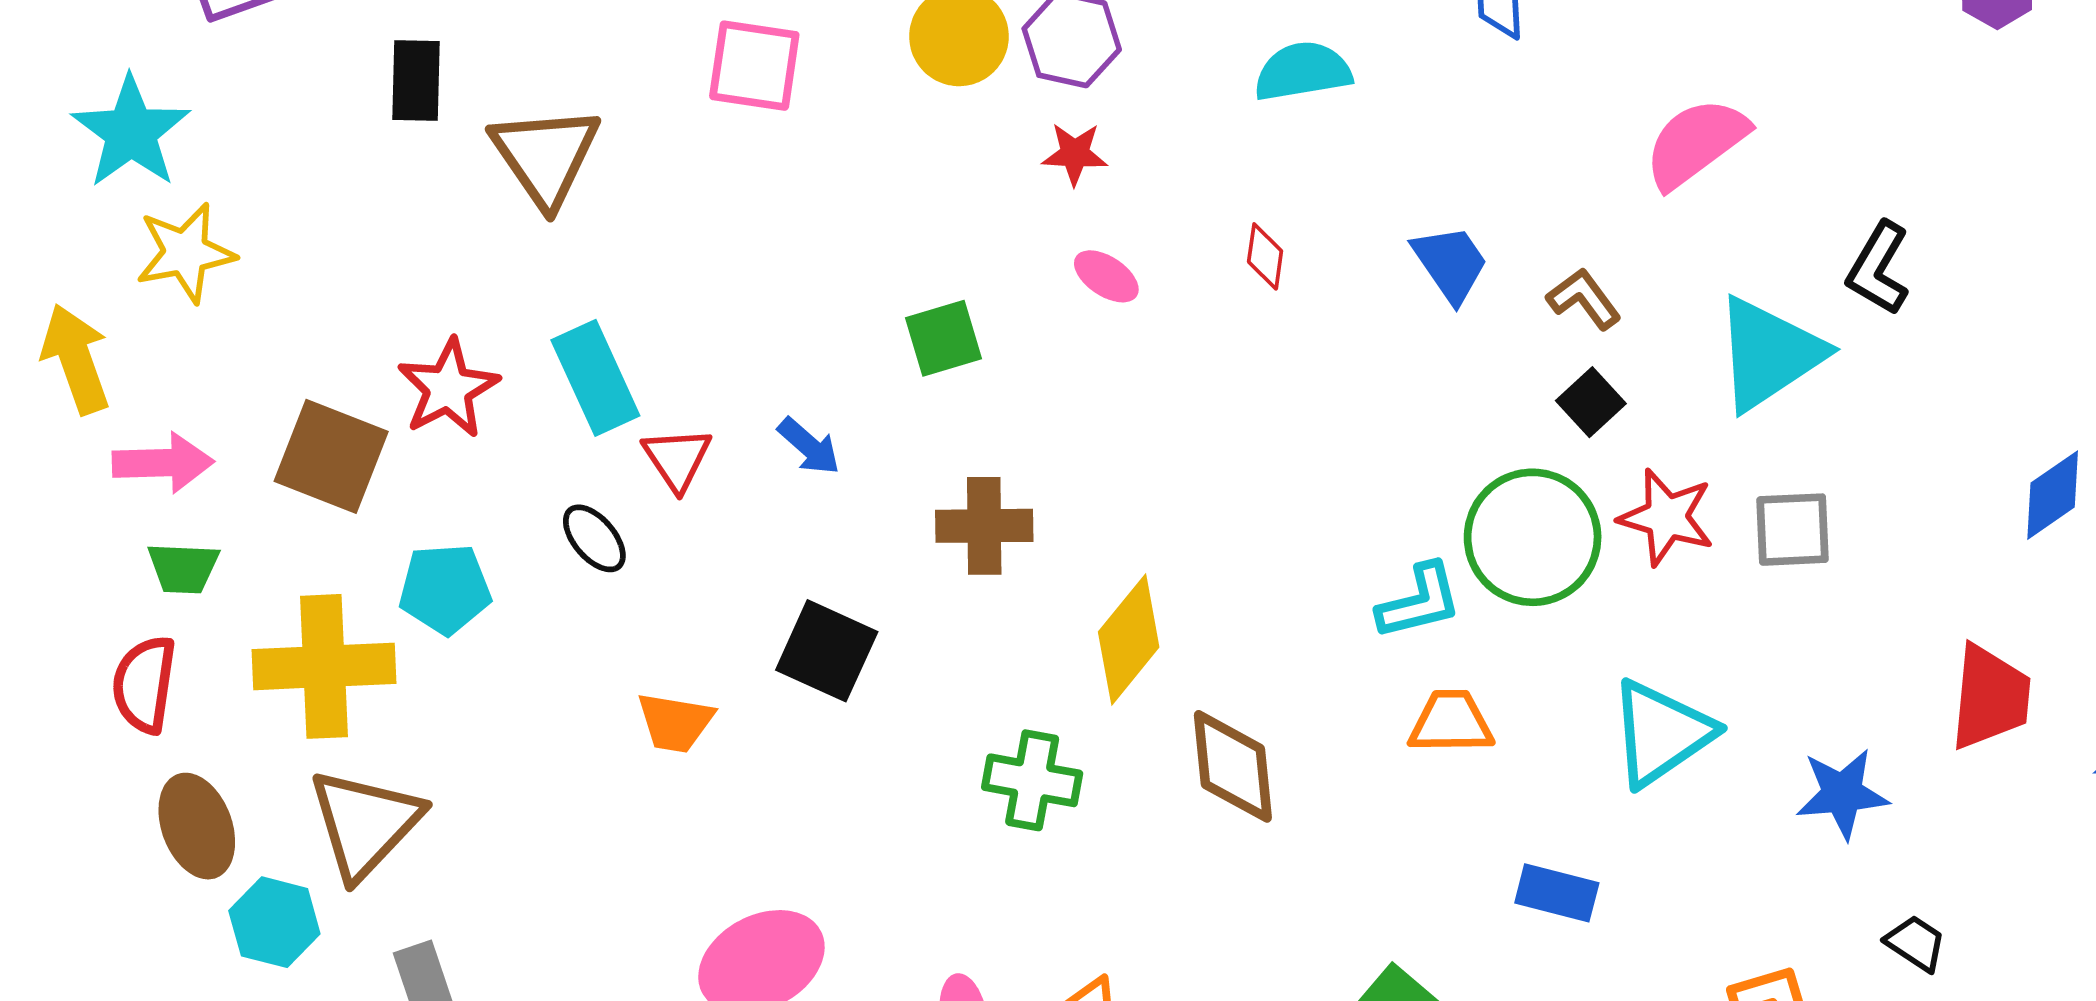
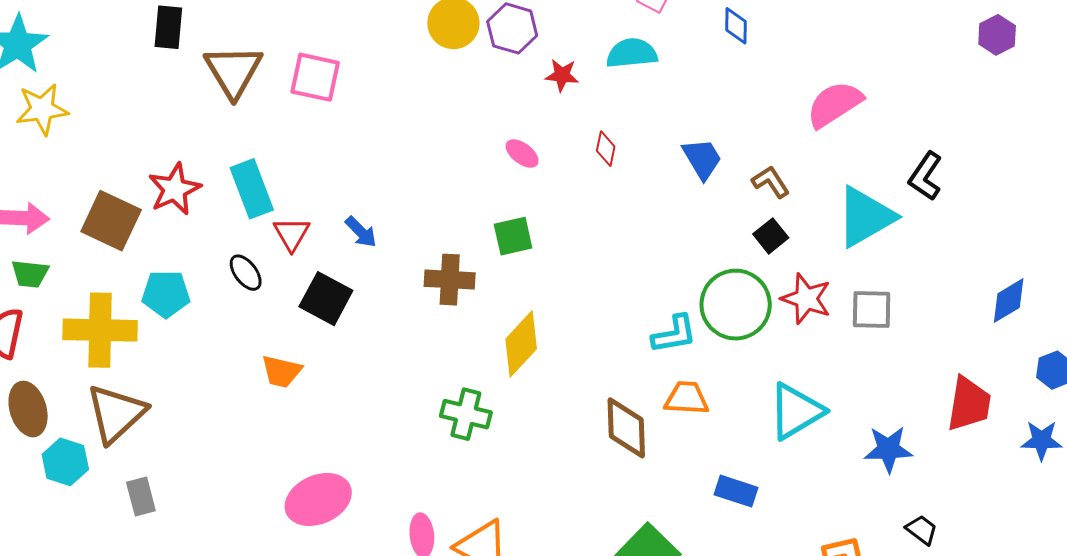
pink square: (754, 66) -> (315, 77), moved
red star: (1075, 154) -> (562, 75), moved
green square: (944, 338) -> (513, 236), moved
black square: (827, 651) -> (326, 299), moved
brown diamond: (1233, 766) -> (626, 428), moved

